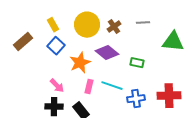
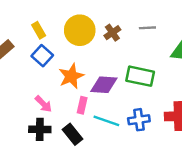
purple diamond: (107, 53) -> (104, 85), moved, turned -35
green rectangle: (137, 63) -> (140, 76), size x1.6
cyan line: (112, 86) -> (106, 121), moved

